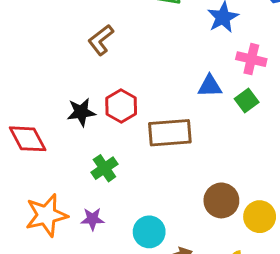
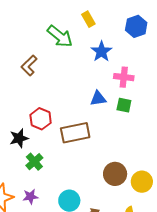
brown L-shape: (101, 40) -> (29, 65), moved
green square: (247, 100) -> (124, 105), turned -35
black star: (81, 112) -> (19, 138), moved

